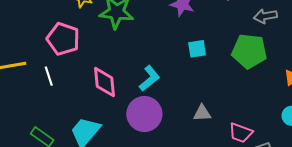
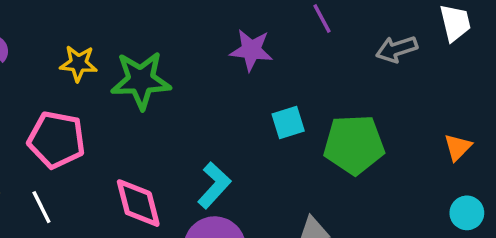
green pentagon: (249, 51) -> (354, 145), moved

